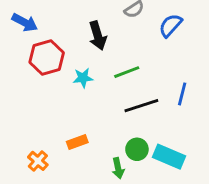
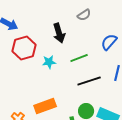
blue semicircle: (170, 25) -> (109, 42), moved
orange rectangle: (77, 142) -> (45, 106), size x1.5

